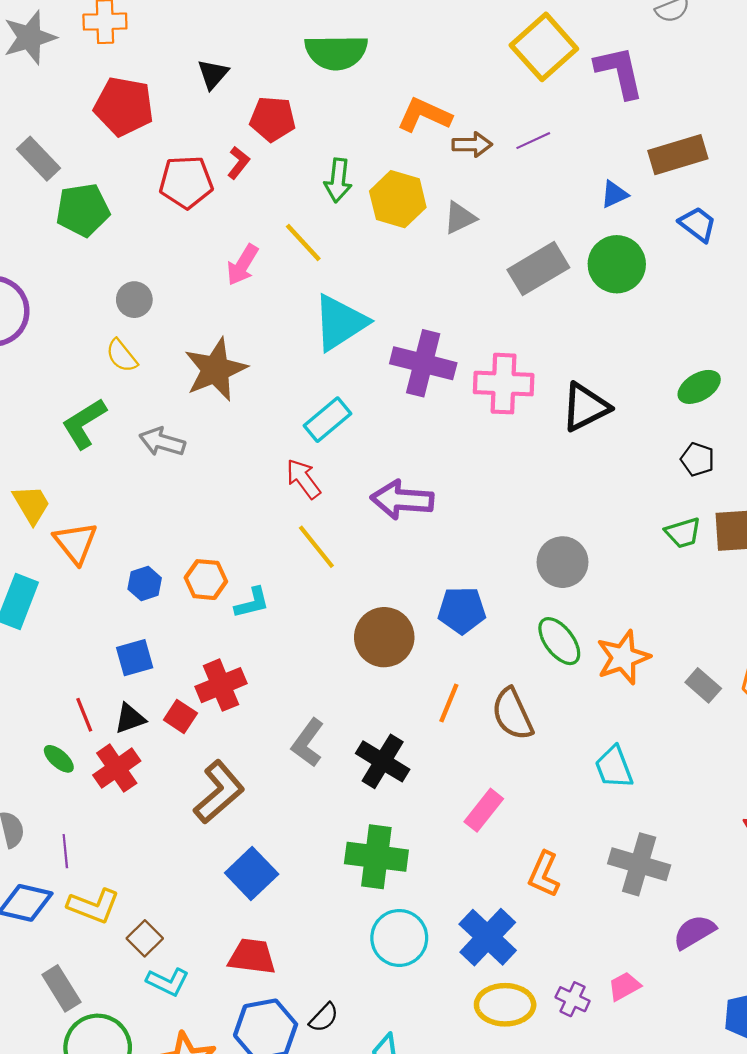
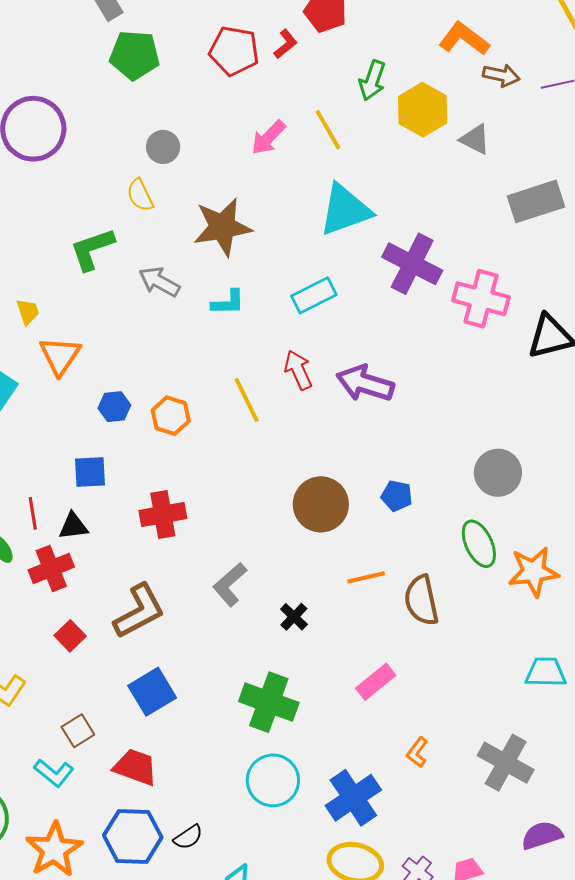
gray triangle: (460, 218) -> (475, 139), turned 40
red arrow: (303, 479) -> (298, 370), moved
yellow trapezoid: (31, 504) -> (28, 312), size x0.7
yellow line: (316, 547) -> (247, 400), moved
cyan L-shape: (252, 603) -> (228, 303), moved
blue pentagon: (462, 610) -> (397, 496), size x0.7
orange line: (449, 703) -> (366, 577), turned 42
red square: (180, 716) -> (70, 636), moved
black cross: (383, 761) -> (294, 617), size x0.6
cyan trapezoid: (614, 767) -> (546, 672), moved, turned 99
orange L-shape: (544, 874) -> (417, 752), size x0.7
brown square: (145, 938) -> (78, 731), moved

